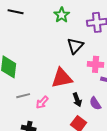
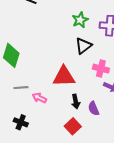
green star: (62, 15) -> (80, 20), moved
pink arrow: (42, 102) -> (39, 98), turned 64

